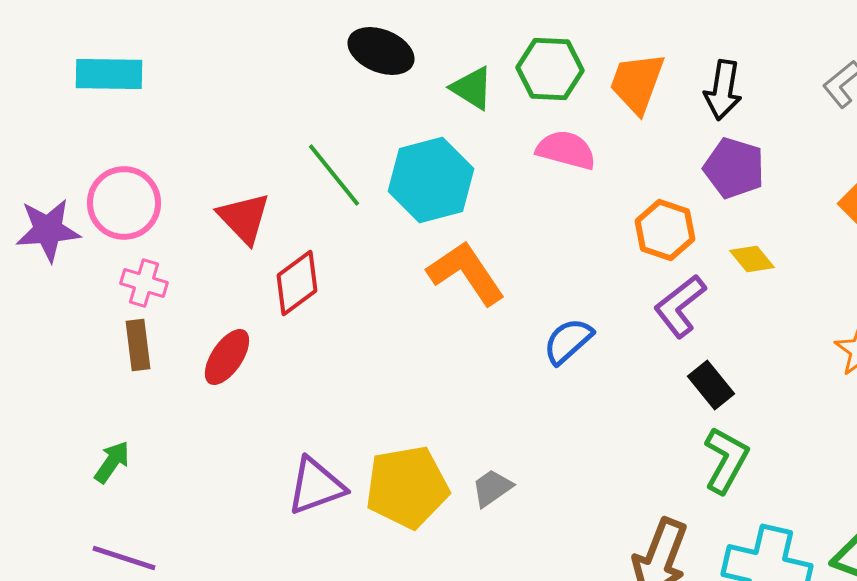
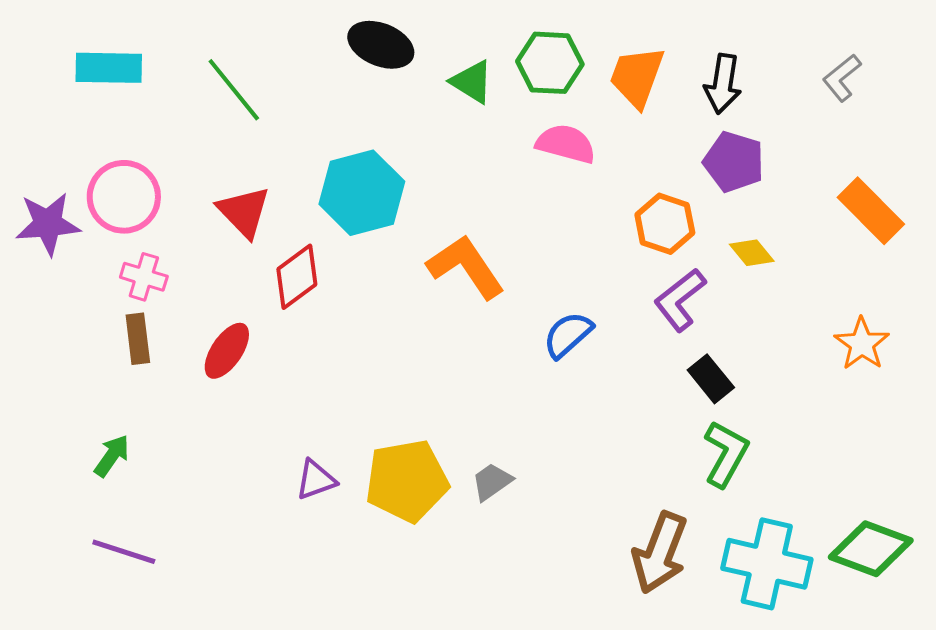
green line: (334, 175) -> (234, 90), moved
cyan hexagon: (431, 180) -> (362, 193), moved
purple triangle: (316, 486) -> (316, 480), size x0.7

